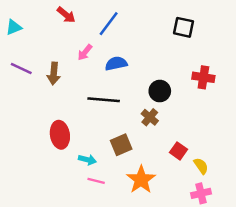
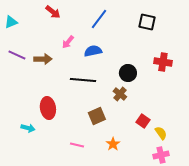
blue line: (109, 24) -> (99, 19), moved
brown arrow: (54, 74) -> (43, 59), turned -96
cyan arrow: (87, 160) -> (28, 128), moved
orange star: (141, 180) -> (113, 144), size x0.6

